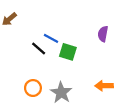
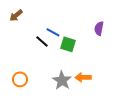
orange arrow: (104, 86) -> (83, 77), moved
orange circle: (33, 88) -> (20, 79), moved

